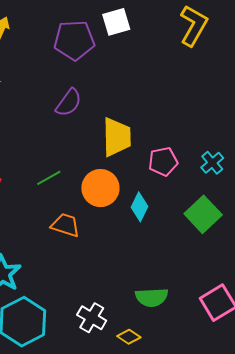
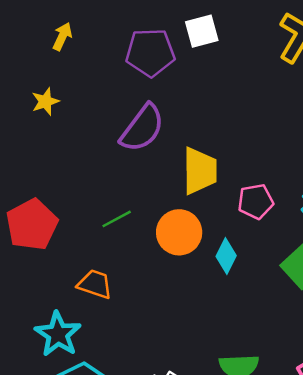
purple semicircle: (69, 103) -> (142, 128), size x1.4
orange trapezoid: (66, 225) -> (95, 284), moved

